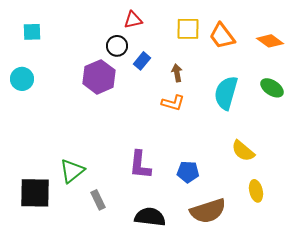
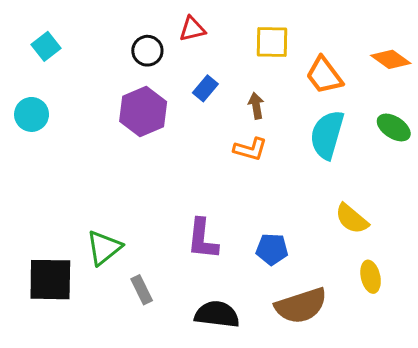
cyan square: (32, 32) -> (46, 46), turned -36
orange trapezoid: (222, 36) -> (324, 75), moved
black circle: (117, 46) -> (147, 51), moved

